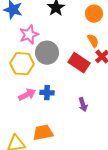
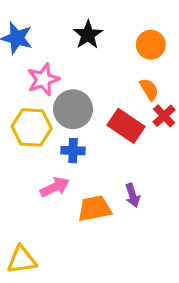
blue cross: (47, 93) -> (73, 151), moved
pink arrow: (27, 95) -> (55, 187), moved
orange trapezoid: (43, 133) -> (95, 209), moved

